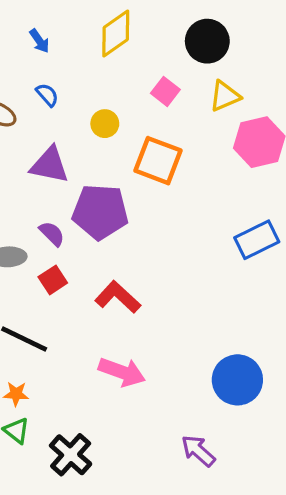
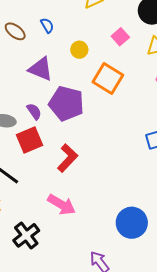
red square: (53, 280) -> (29, 140), size x1.5
red L-shape: (118, 297) -> (67, 158), turned 80
black cross: (71, 455) -> (26, 235), moved

